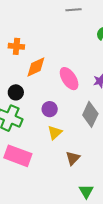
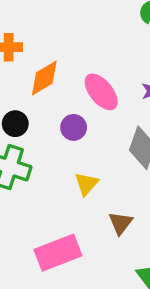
purple circle: (50, 109) -> (74, 127), moved
pink rectangle: (18, 156) -> (58, 253), moved, turned -36

